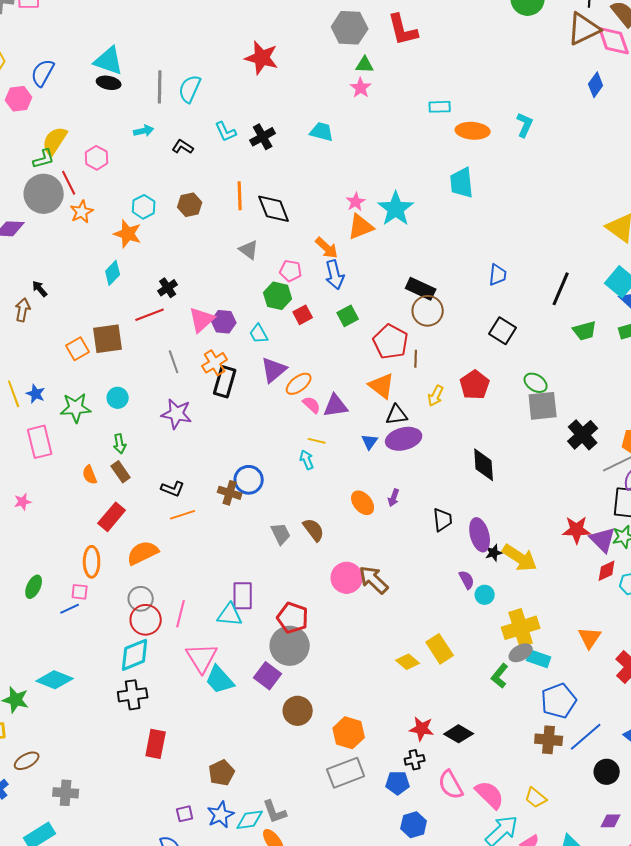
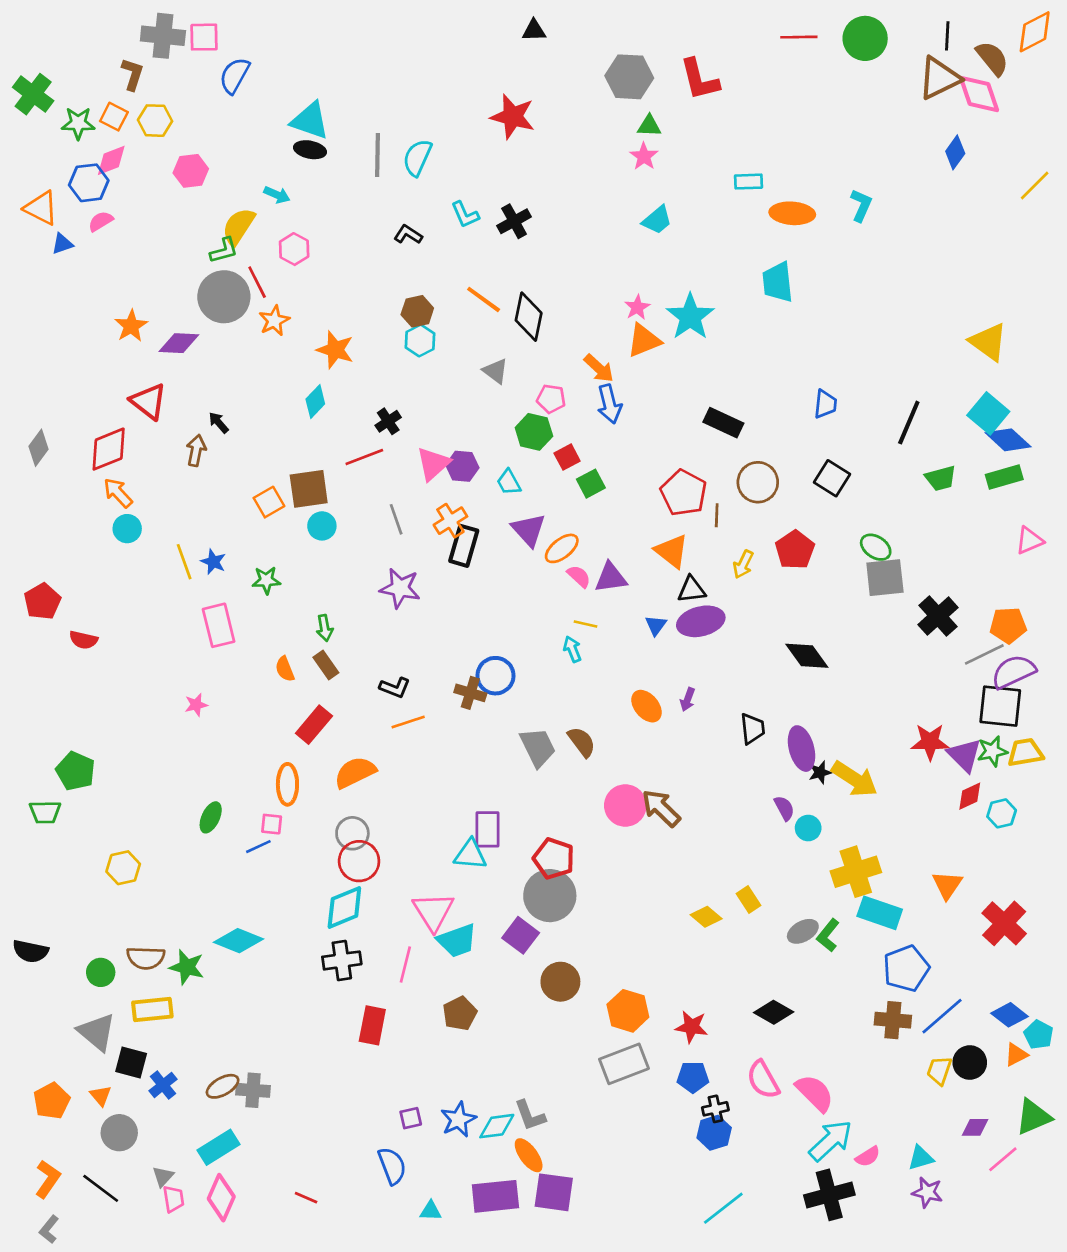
blue semicircle: (43, 73) -> (234, 76), moved
cyan arrow: (144, 131) -> (277, 195), moved, turned 36
cyan trapezoid: (322, 132) -> (657, 220), moved, turned 125
orange line: (240, 196) -> (484, 299), turned -52
cyan hexagon: (144, 207) -> (420, 340), moved
black diamond: (274, 209) -> (529, 317), turned 33
brown circle: (428, 311) -> (758, 482), moved
green square: (348, 316) -> (591, 484), moved
purple triangle: (274, 370) -> (529, 530), turned -32
cyan circle: (118, 398) -> (322, 526), moved
green star: (76, 408) -> (266, 580), size x0.7
black diamond: (484, 465) -> (807, 656), turned -32
gray trapezoid: (281, 534) -> (538, 747), size x1.4
pink line: (181, 614) -> (405, 964), moved
yellow rectangle: (440, 649) -> (749, 900), size x0.7
gray ellipse: (521, 653) -> (803, 931), moved
cyan rectangle: (539, 659) -> (880, 913), size x1.4
cyan trapezoid: (220, 680) -> (457, 941), turned -68
red star: (422, 729) -> (692, 1027), moved
black cross: (415, 760) -> (715, 1109), moved
brown ellipse: (27, 761) -> (223, 1086), moved
brown pentagon: (222, 773) -> (460, 1013), moved
yellow trapezoid: (536, 798) -> (939, 1070), moved, turned 70

